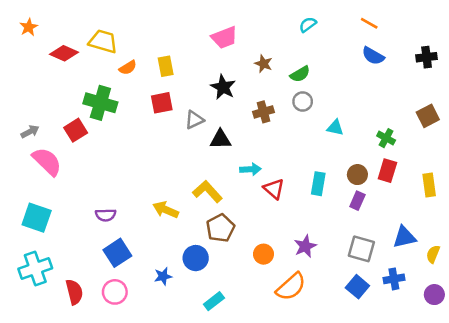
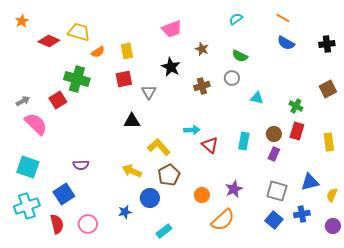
green semicircle: (300, 74) -> (240, 56), moved, turned 56
gray triangle: (194, 120) -> (149, 92), turned -35
black triangle: (220, 139) -> (132, 121), moved
yellow arrow: (166, 210) -> (132, 171), moved
blue square: (117, 253) -> (64, 194), moved

